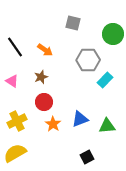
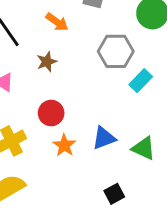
orange arrow: (45, 50) -> (57, 22), moved
brown star: (41, 77) -> (47, 62), moved
green triangle: (107, 126) -> (144, 148), turned 30

